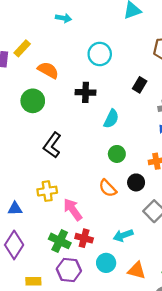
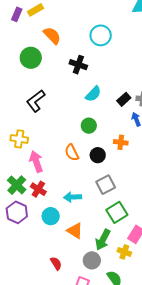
black rectangle: (140, 85) -> (124, 99), moved

